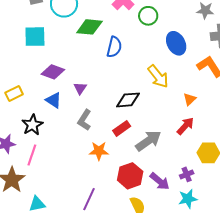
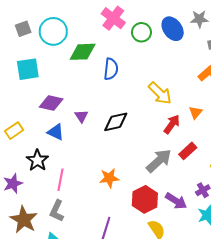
blue ellipse: (176, 43) -> (173, 29), moved
black diamond: (128, 100) -> (116, 122), moved
gray L-shape: (84, 120) -> (57, 211), moved
red arrow: (185, 126) -> (172, 124), moved
red rectangle: (122, 128) -> (188, 151), moved
pink line: (32, 155) -> (61, 180), moved

